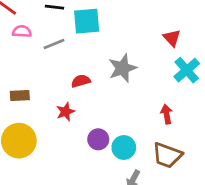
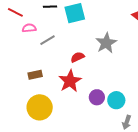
gray line: (54, 44) -> (48, 40), moved
red star: (66, 112) -> (70, 81), size x1.6

